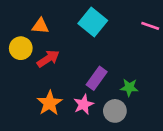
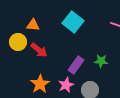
red arrow: (48, 59) -> (39, 50), turned 72
green star: (129, 87) -> (101, 61), moved

